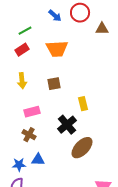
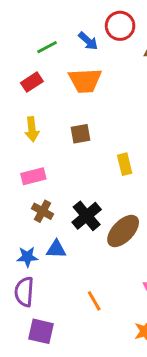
blue arrow: (55, 16) -> (88, 41), moved
green line: (25, 31) -> (47, 47), moved
pink rectangle: (32, 112) -> (33, 176), moved
black cross: (67, 125) -> (87, 216), moved

